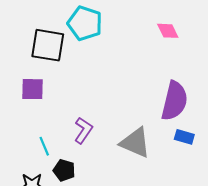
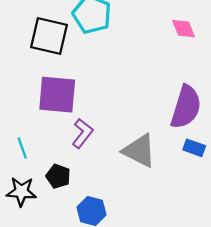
purple square: (33, 89) -> (57, 95), moved, size x1.5
cyan line: (44, 146) -> (22, 148), moved

